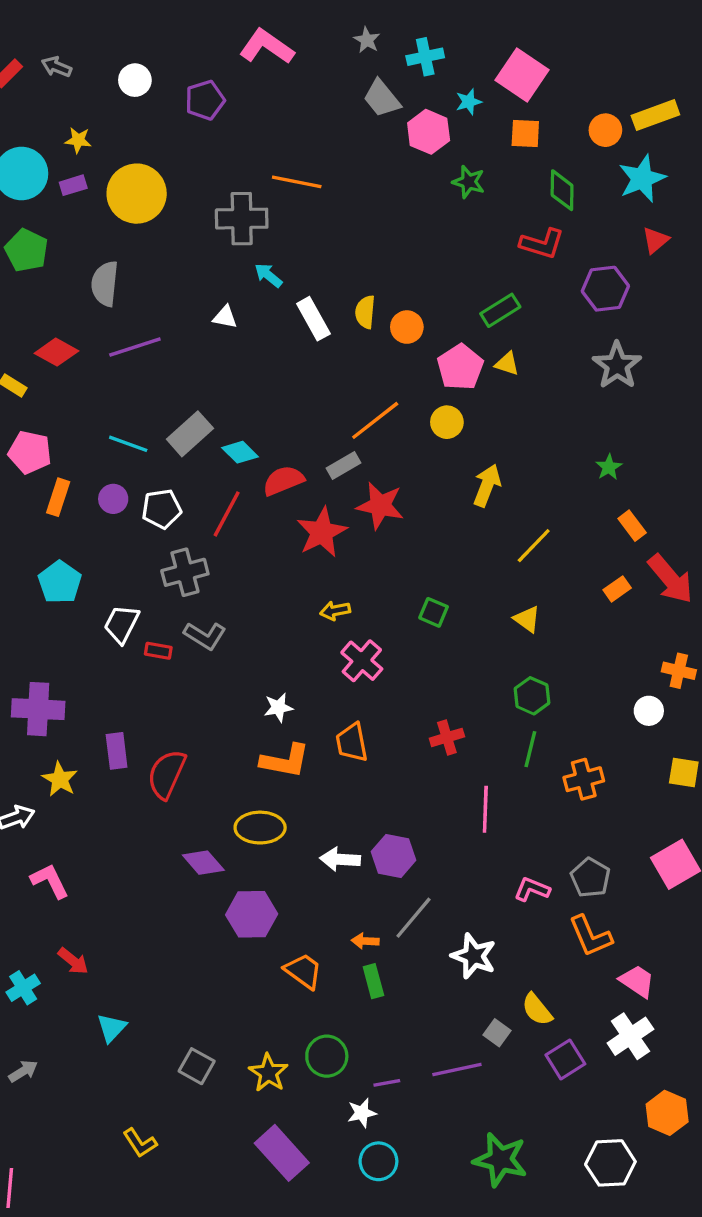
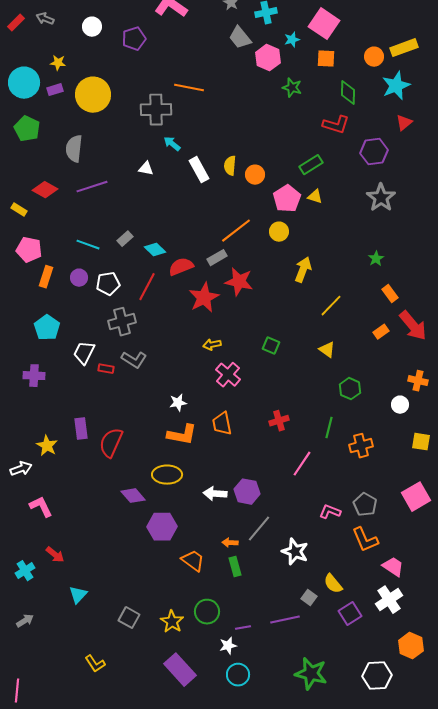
gray rectangle: (190, 434) -> (125, 239), size x0.6
green hexagon: (532, 696) -> (350, 389), moved
purple cross: (38, 709) -> (34, 376), moved, size x0.7
pink line: (485, 809) -> (302, 464), turned 32

